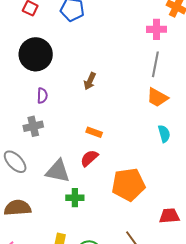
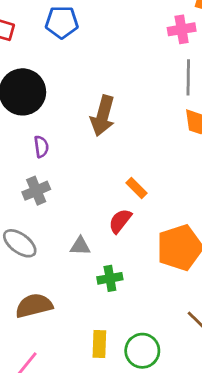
brown arrow: (90, 81) -> (103, 116), size x1.6
orange rectangle: (94, 132) -> (136, 188), moved, turned 35
gray triangle: (58, 171) -> (80, 246), size x0.6

